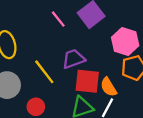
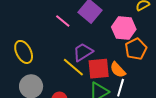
yellow line: (44, 72) -> (73, 67), moved

